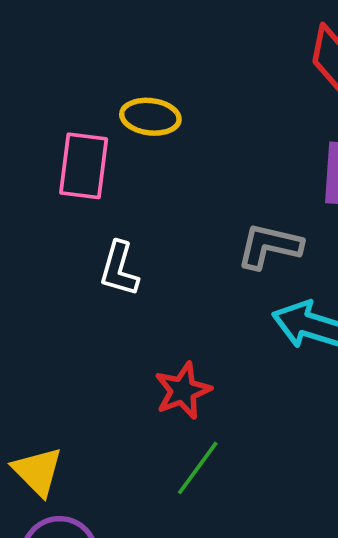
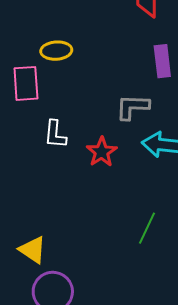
red star: (183, 391) -> (102, 152), moved
green line: (198, 468) -> (147, 228), moved

